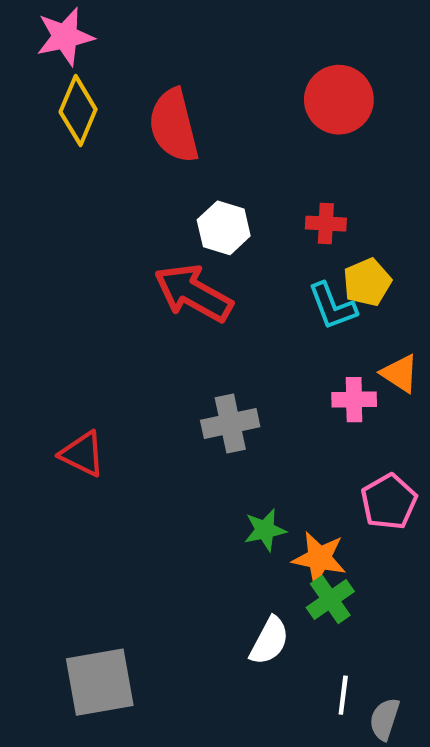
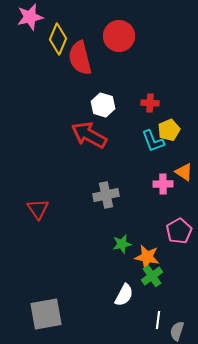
red circle: (339, 100) -> (119, 36), moved
yellow diamond: (78, 111) -> (58, 39), moved
red triangle: (82, 454) -> (38, 209), turned 30

